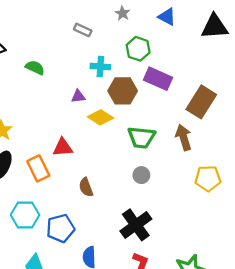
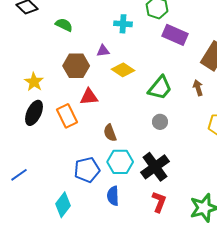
brown hexagon: (123, 91) -> (76, 66), moved
green trapezoid: (141, 137) -> (160, 88), turned -56
brown arrow: (184, 137) -> (198, 88), size x0.7
cyan hexagon: (25, 215) -> (120, 162), moved

